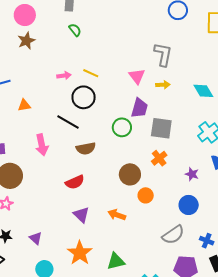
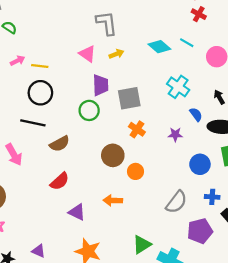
pink arrow: (64, 76) -> (18, 61), moved
blue circle: (189, 205) -> (200, 164), moved
green triangle: (116, 261) -> (142, 245), moved

